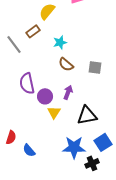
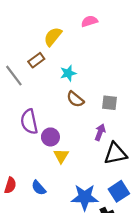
purple arrow: (68, 92) -> (100, 132), moved
black triangle: (87, 115) -> (115, 154), moved
blue semicircle: (29, 150) -> (39, 188), moved

